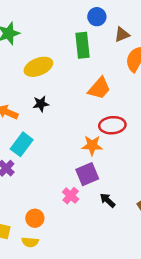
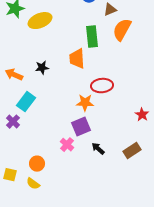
green rectangle: (83, 45) -> (92, 37), moved
yellow ellipse: (38, 67) -> (40, 21), moved
orange trapezoid: (99, 88) -> (77, 59), moved, turned 135
yellow semicircle: (30, 242) -> (33, 184), turned 32

